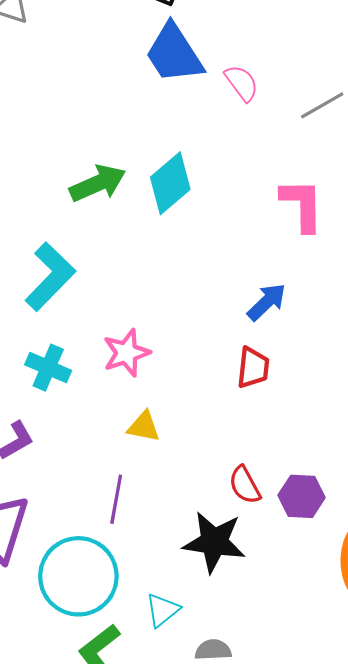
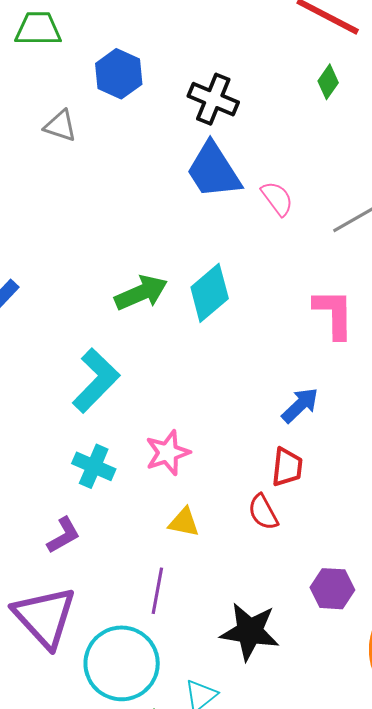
red semicircle: (245, 485) -> (263, 512), moved

